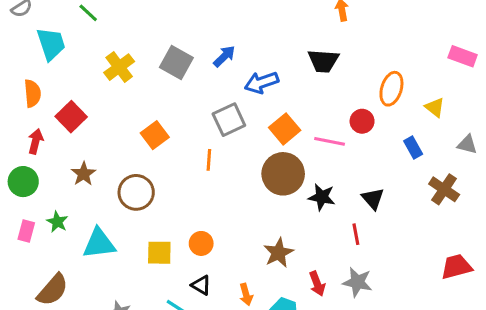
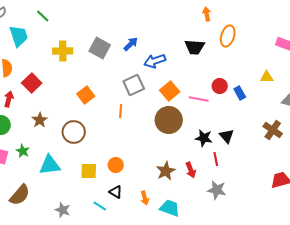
yellow cross: (119, 67) -> (63, 51), turned 36
orange ellipse: (391, 89) -> (228, 36), moved
yellow triangle: (435, 107) -> (267, 77), turned -40
blue rectangle: (413, 148) -> (240, 93), moved
black star: (322, 197) -> (204, 138), moved
red arrow: (317, 284) -> (191, 170), moved

